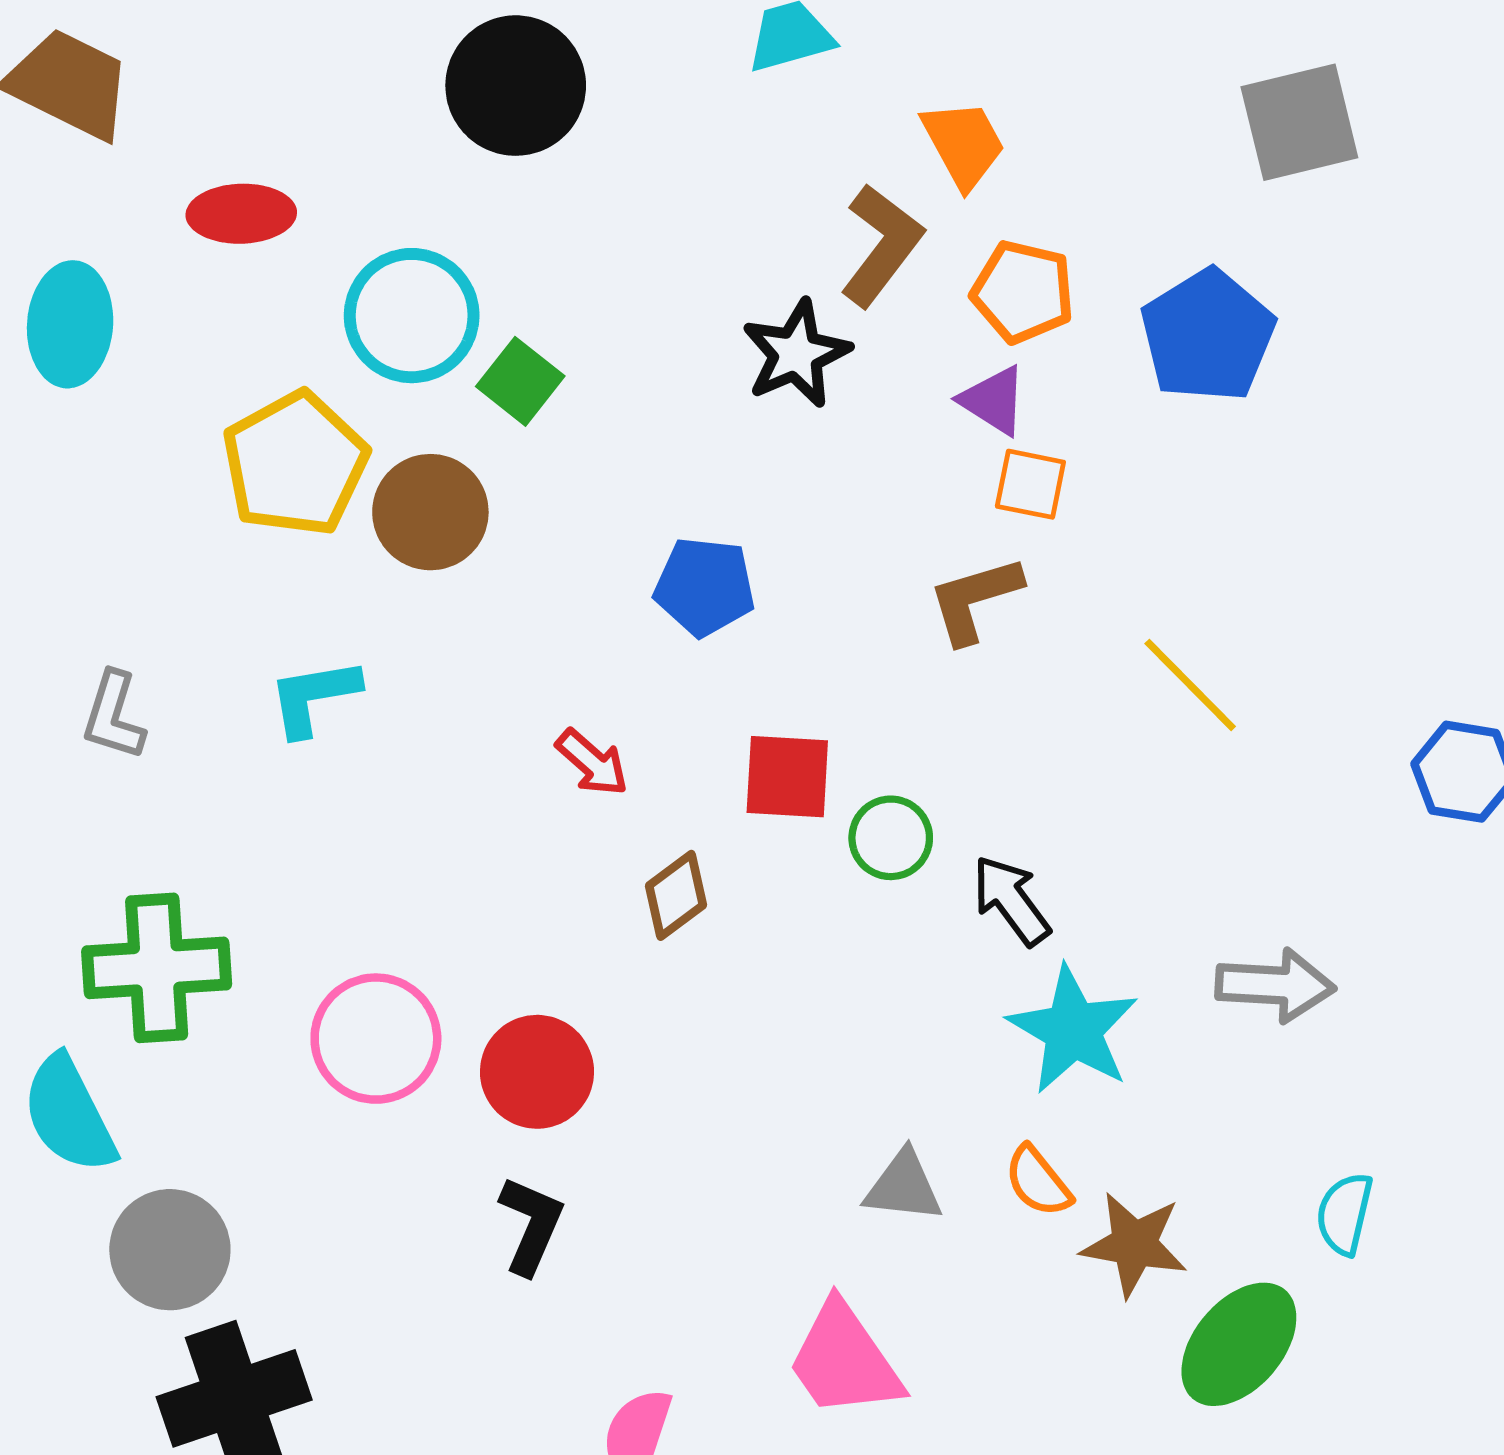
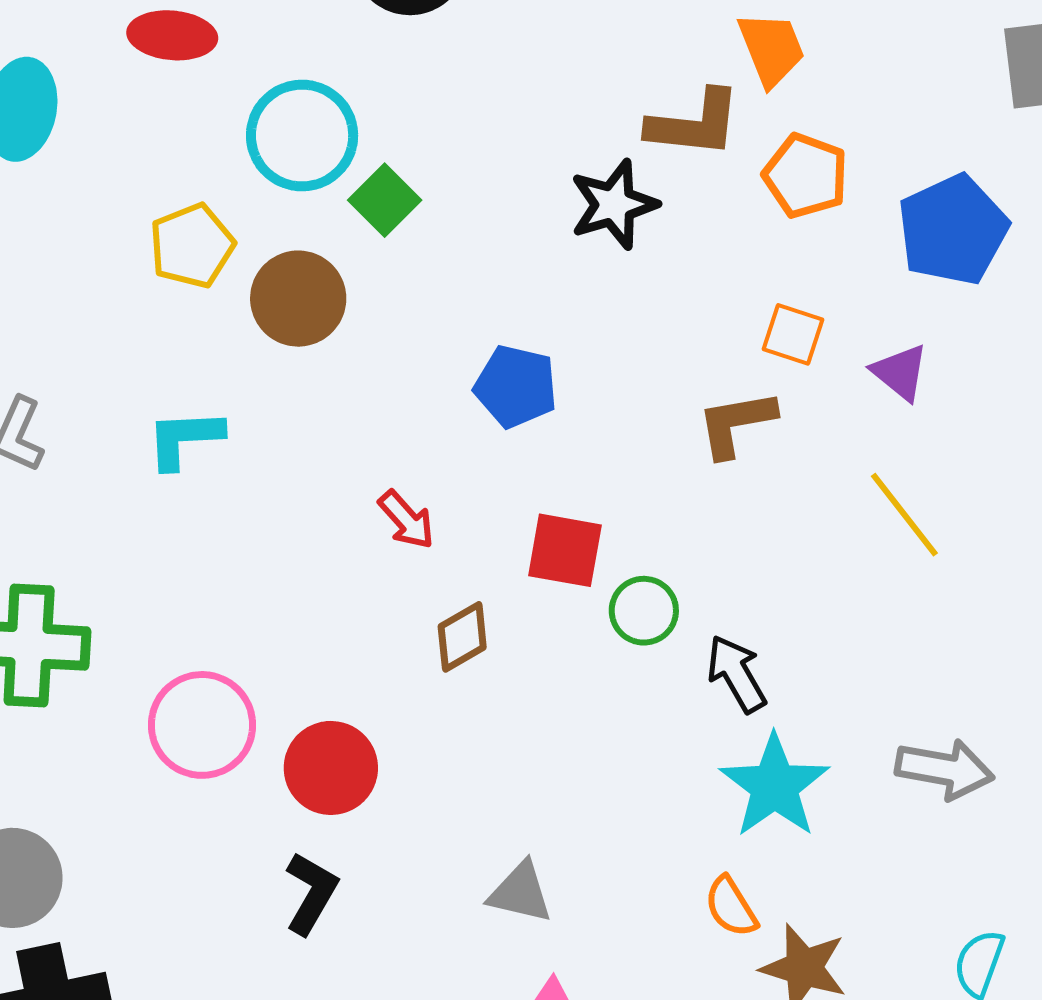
brown L-shape: (881, 245) -> (694, 124), turned 52
purple triangle: (993, 400) -> (900, 372), moved
yellow pentagon: (295, 464) -> (192, 246), size x0.7
gray triangle: (904, 1186) -> (520, 892), moved

